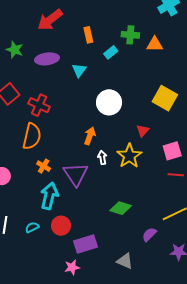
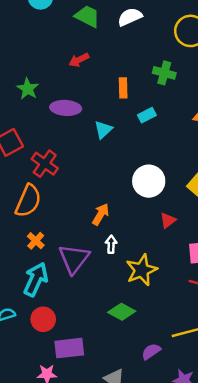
red arrow: (50, 20) -> (79, 60), size x0.6
green cross: (130, 35) -> (164, 73), moved
white circle: (109, 102) -> (149, 181), moved
yellow star: (129, 156) -> (142, 270), moved

